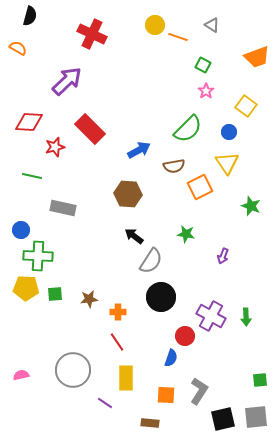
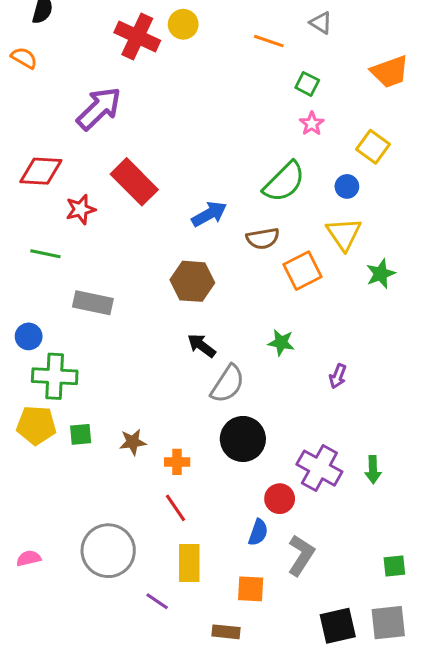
yellow circle: (155, 25) -> (183, 24), moved
green star: (251, 206) -> (381, 274), moved, turned 30
gray L-shape: (199, 391) -> (301, 555), moved

